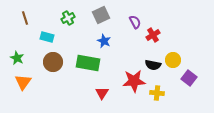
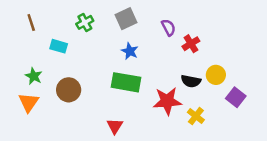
green star: (17, 58) -> (34, 76), moved
brown circle: (53, 62) -> (69, 90), moved
green rectangle: (88, 63) -> (126, 82), moved
red triangle: (102, 93) -> (115, 126), moved
yellow cross: (157, 93) -> (196, 116), turned 32

